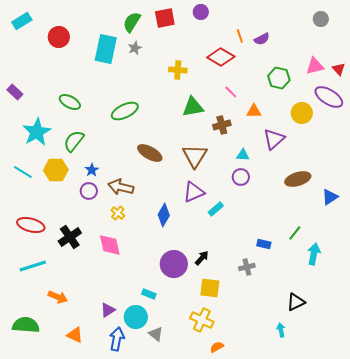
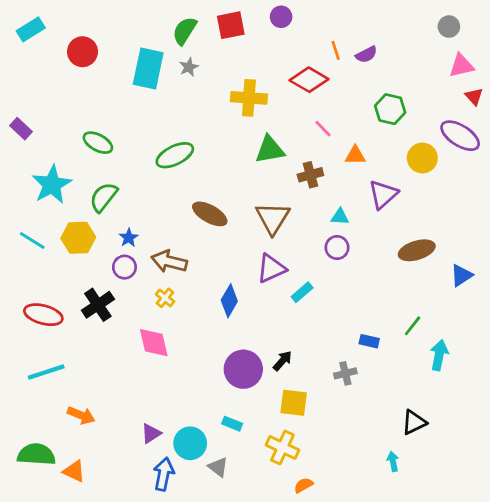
pink triangle: (315, 66) -> (461, 66), moved
yellow cross: (178, 70) -> (249, 98), size x1.4
black cross: (70, 237) -> (98, 305), moved
cyan rectangle: (149, 294) -> (232, 424), moved
orange triangle: (75, 335) -> (74, 471), moved

